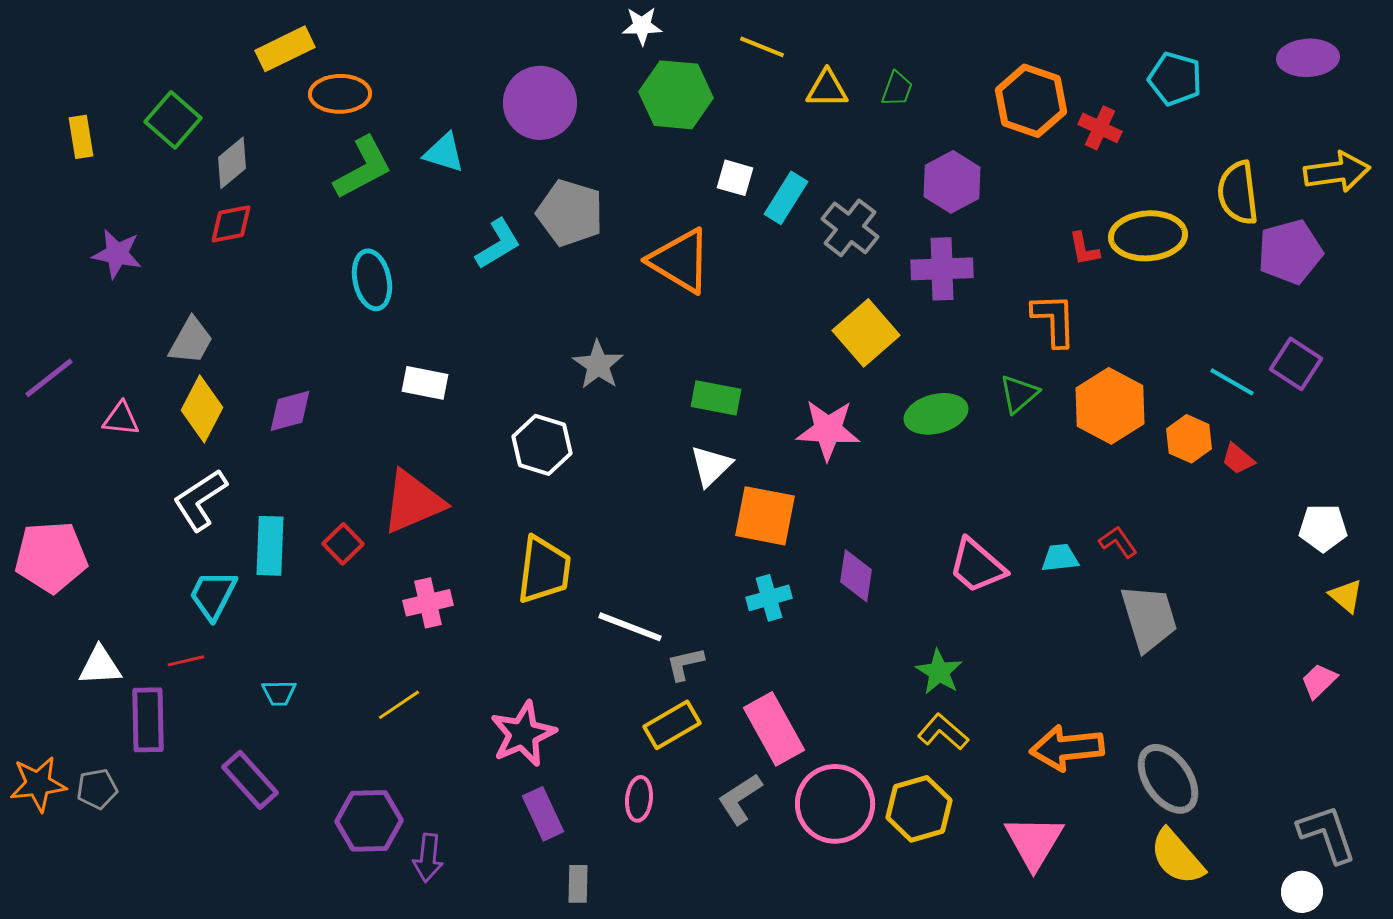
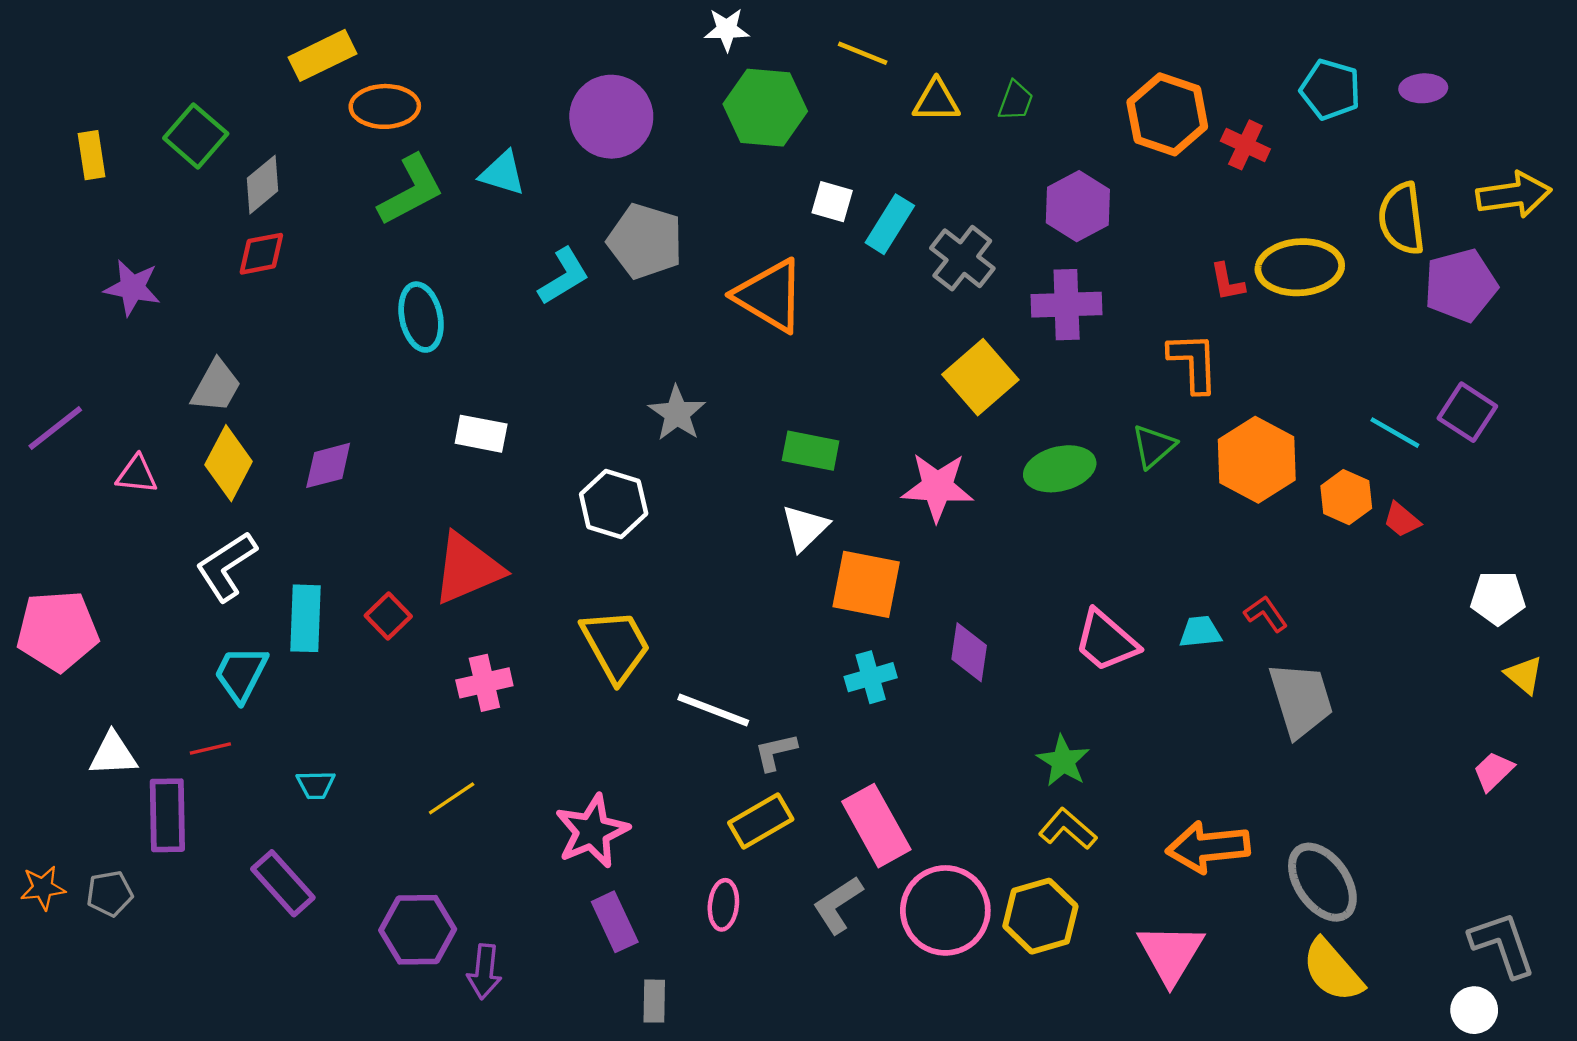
purple ellipse: (1308, 58) -> (1423, 88), moved, size x0.7
yellow trapezoid: (544, 570) -> (616, 645), turned -36
orange star: (38, 784) -> (43, 888), size x0.7

